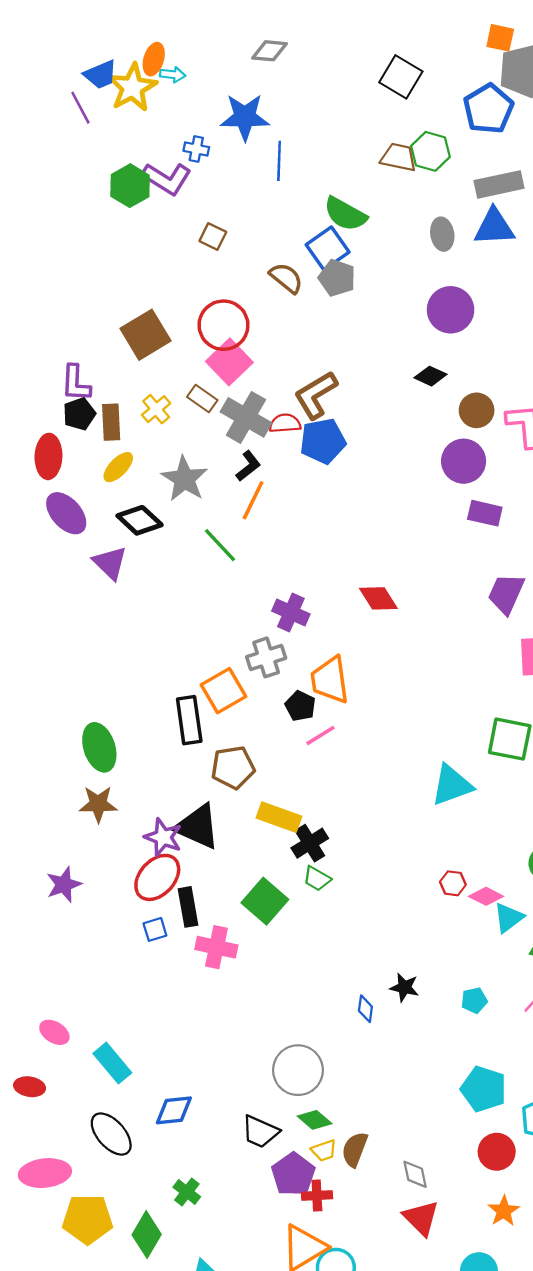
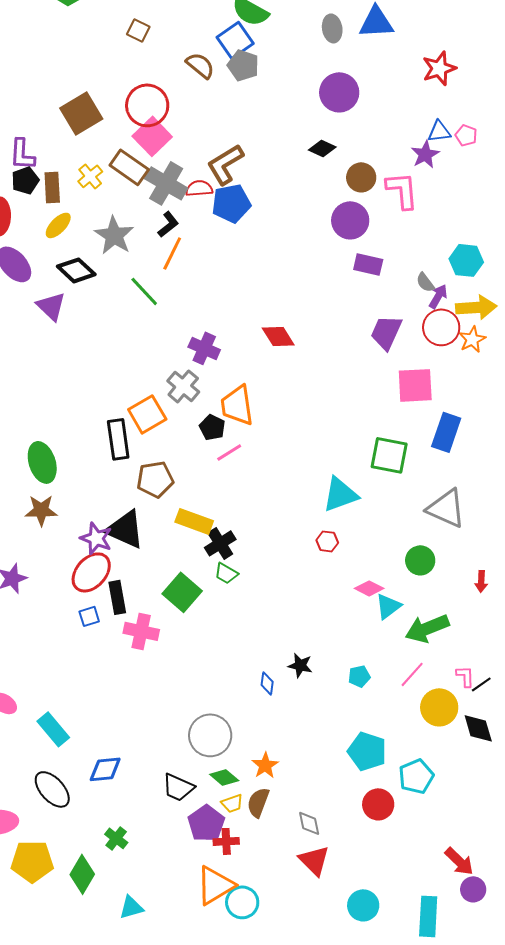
brown rectangle: (202, 399) -> (129, 167), size x1.5
gray cross: (266, 657) -> (183, 386), turned -32
red hexagon: (453, 883) -> (327, 541), moved
orange star: (504, 1211) -> (265, 765), moved

